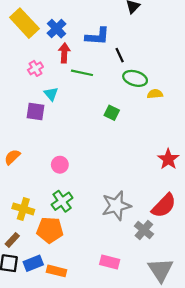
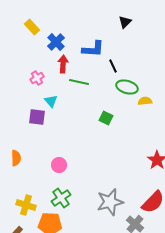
yellow rectangle: (24, 23) -> (32, 27), moved, size x0.6
orange semicircle: (12, 157) -> (16, 158), turned 133

